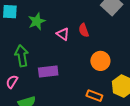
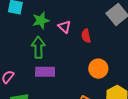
pink triangle: (63, 34) -> (64, 27), moved
green arrow: (22, 56) -> (38, 47), moved

